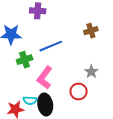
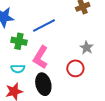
green cross: (25, 60) -> (19, 41), turned 35
cyan semicircle: (30, 100) -> (18, 69), moved

